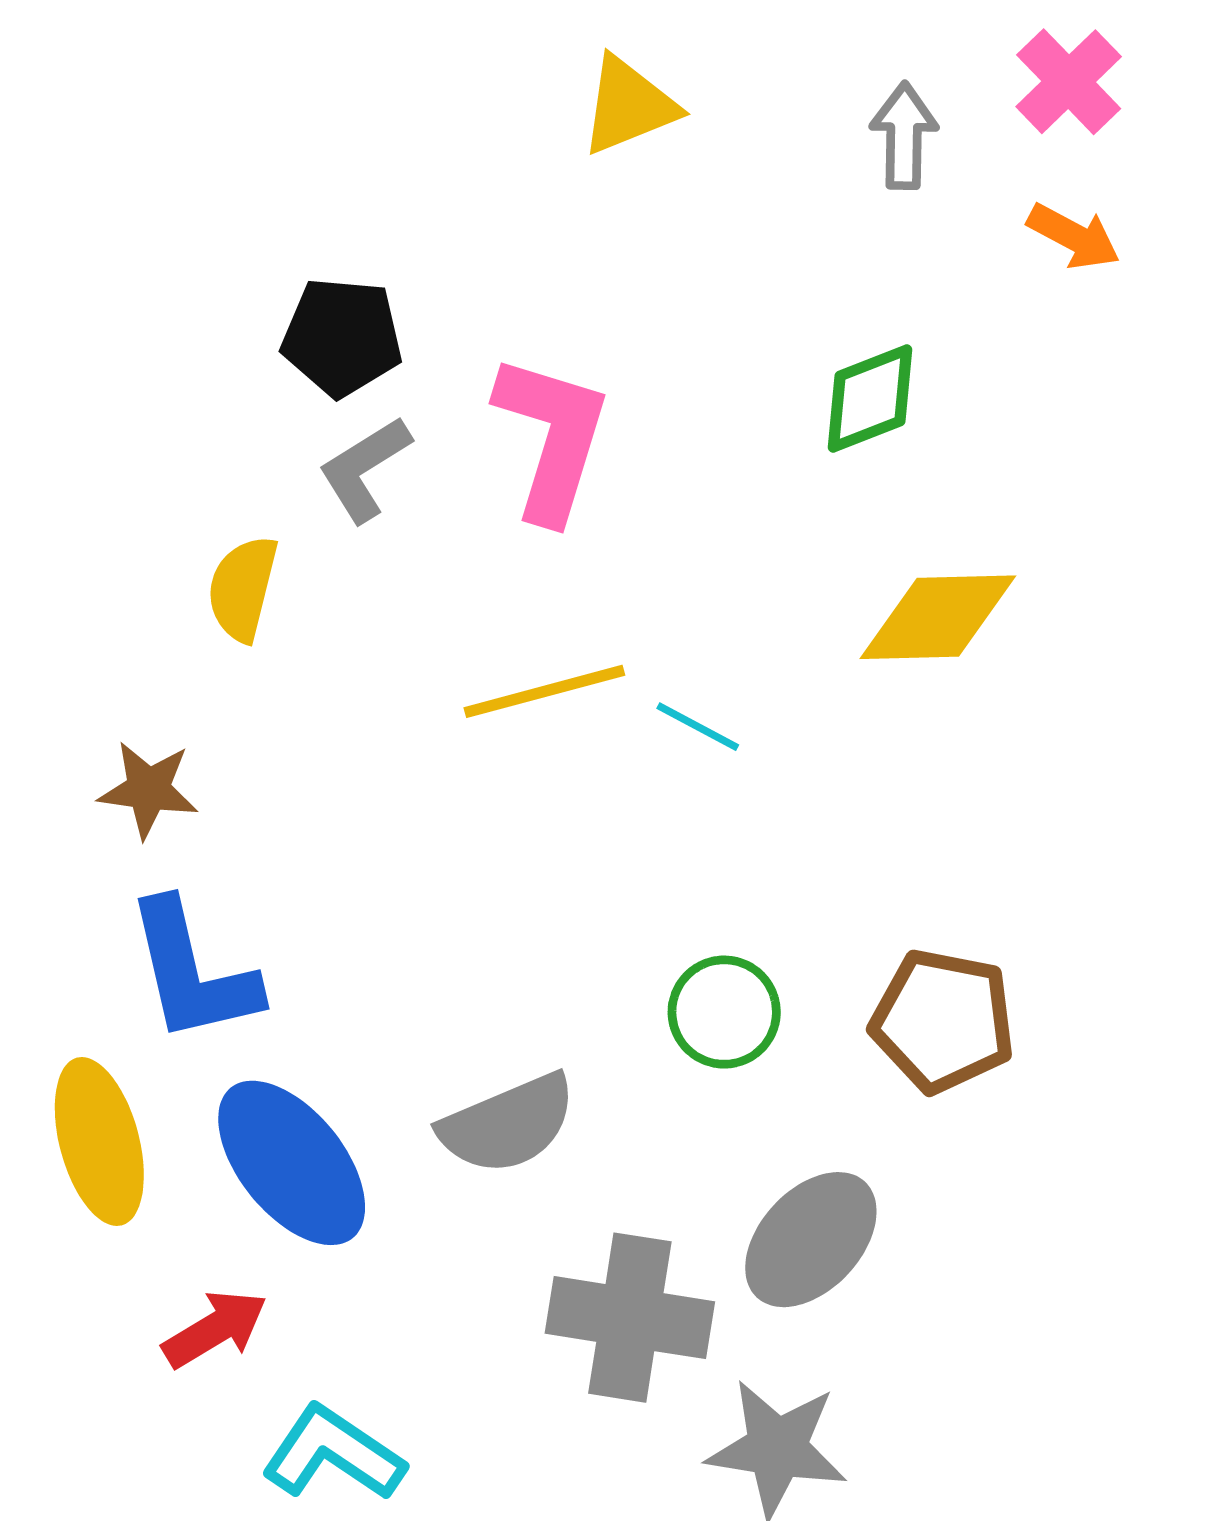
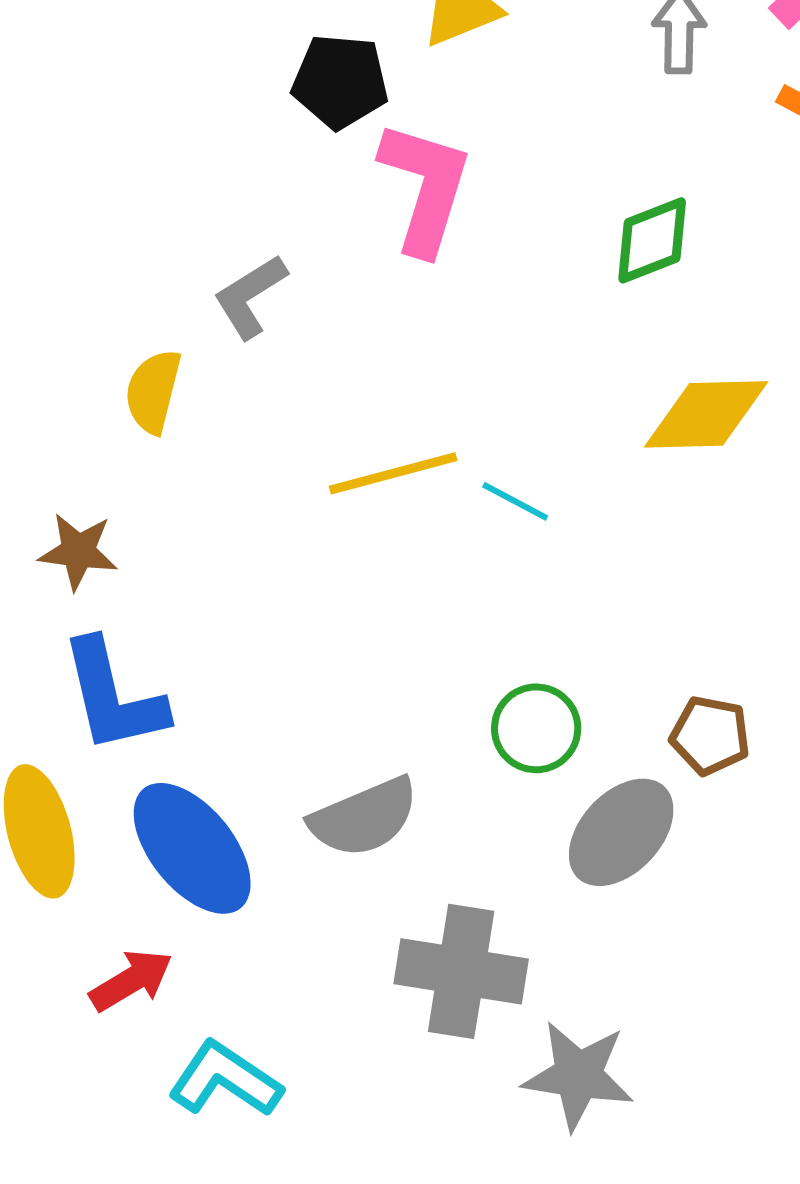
black pentagon: (342, 337) -> (340, 81), moved
pink L-shape: (552, 438) -> (425, 187), moved
brown pentagon: (943, 1021) -> (710, 735), size x0.7
gray ellipse: (811, 1240) -> (621, 832), moved

